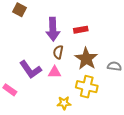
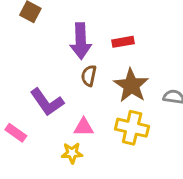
pink triangle: (55, 72) -> (84, 127), moved
yellow star: (64, 103) -> (72, 153), moved

